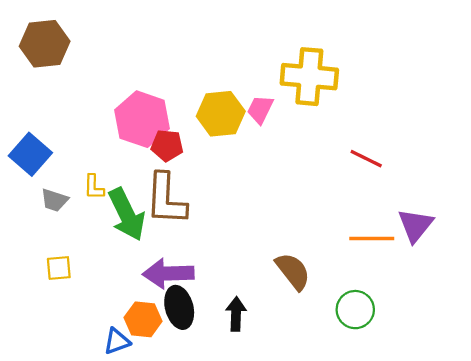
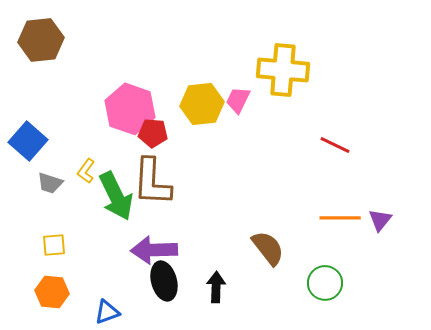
yellow L-shape: (94, 187) -> (86, 171), turned 35
purple triangle: (415, 225) -> (380, 220), moved, size x0.7
orange hexagon: (143, 319) -> (52, 292), moved

